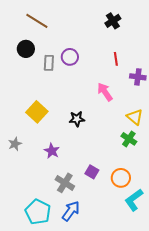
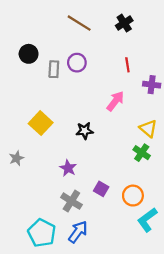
brown line: (37, 21) -> (79, 23), moved
pink arrow: (105, 92) -> (115, 101), turned 72
purple star: (52, 151) -> (68, 168), moved

